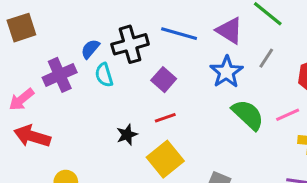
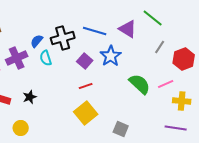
gray line: (266, 58) -> (160, 47), moved
blue star: (226, 72) -> (111, 56), moved
black star: (127, 135) -> (30, 97), moved

